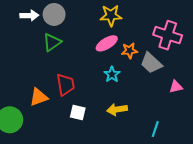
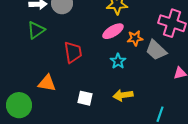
green triangle: (52, 42) -> (36, 30), moved
red trapezoid: (65, 85) -> (73, 52), moved
orange triangle: (39, 97) -> (47, 83), turned 30

